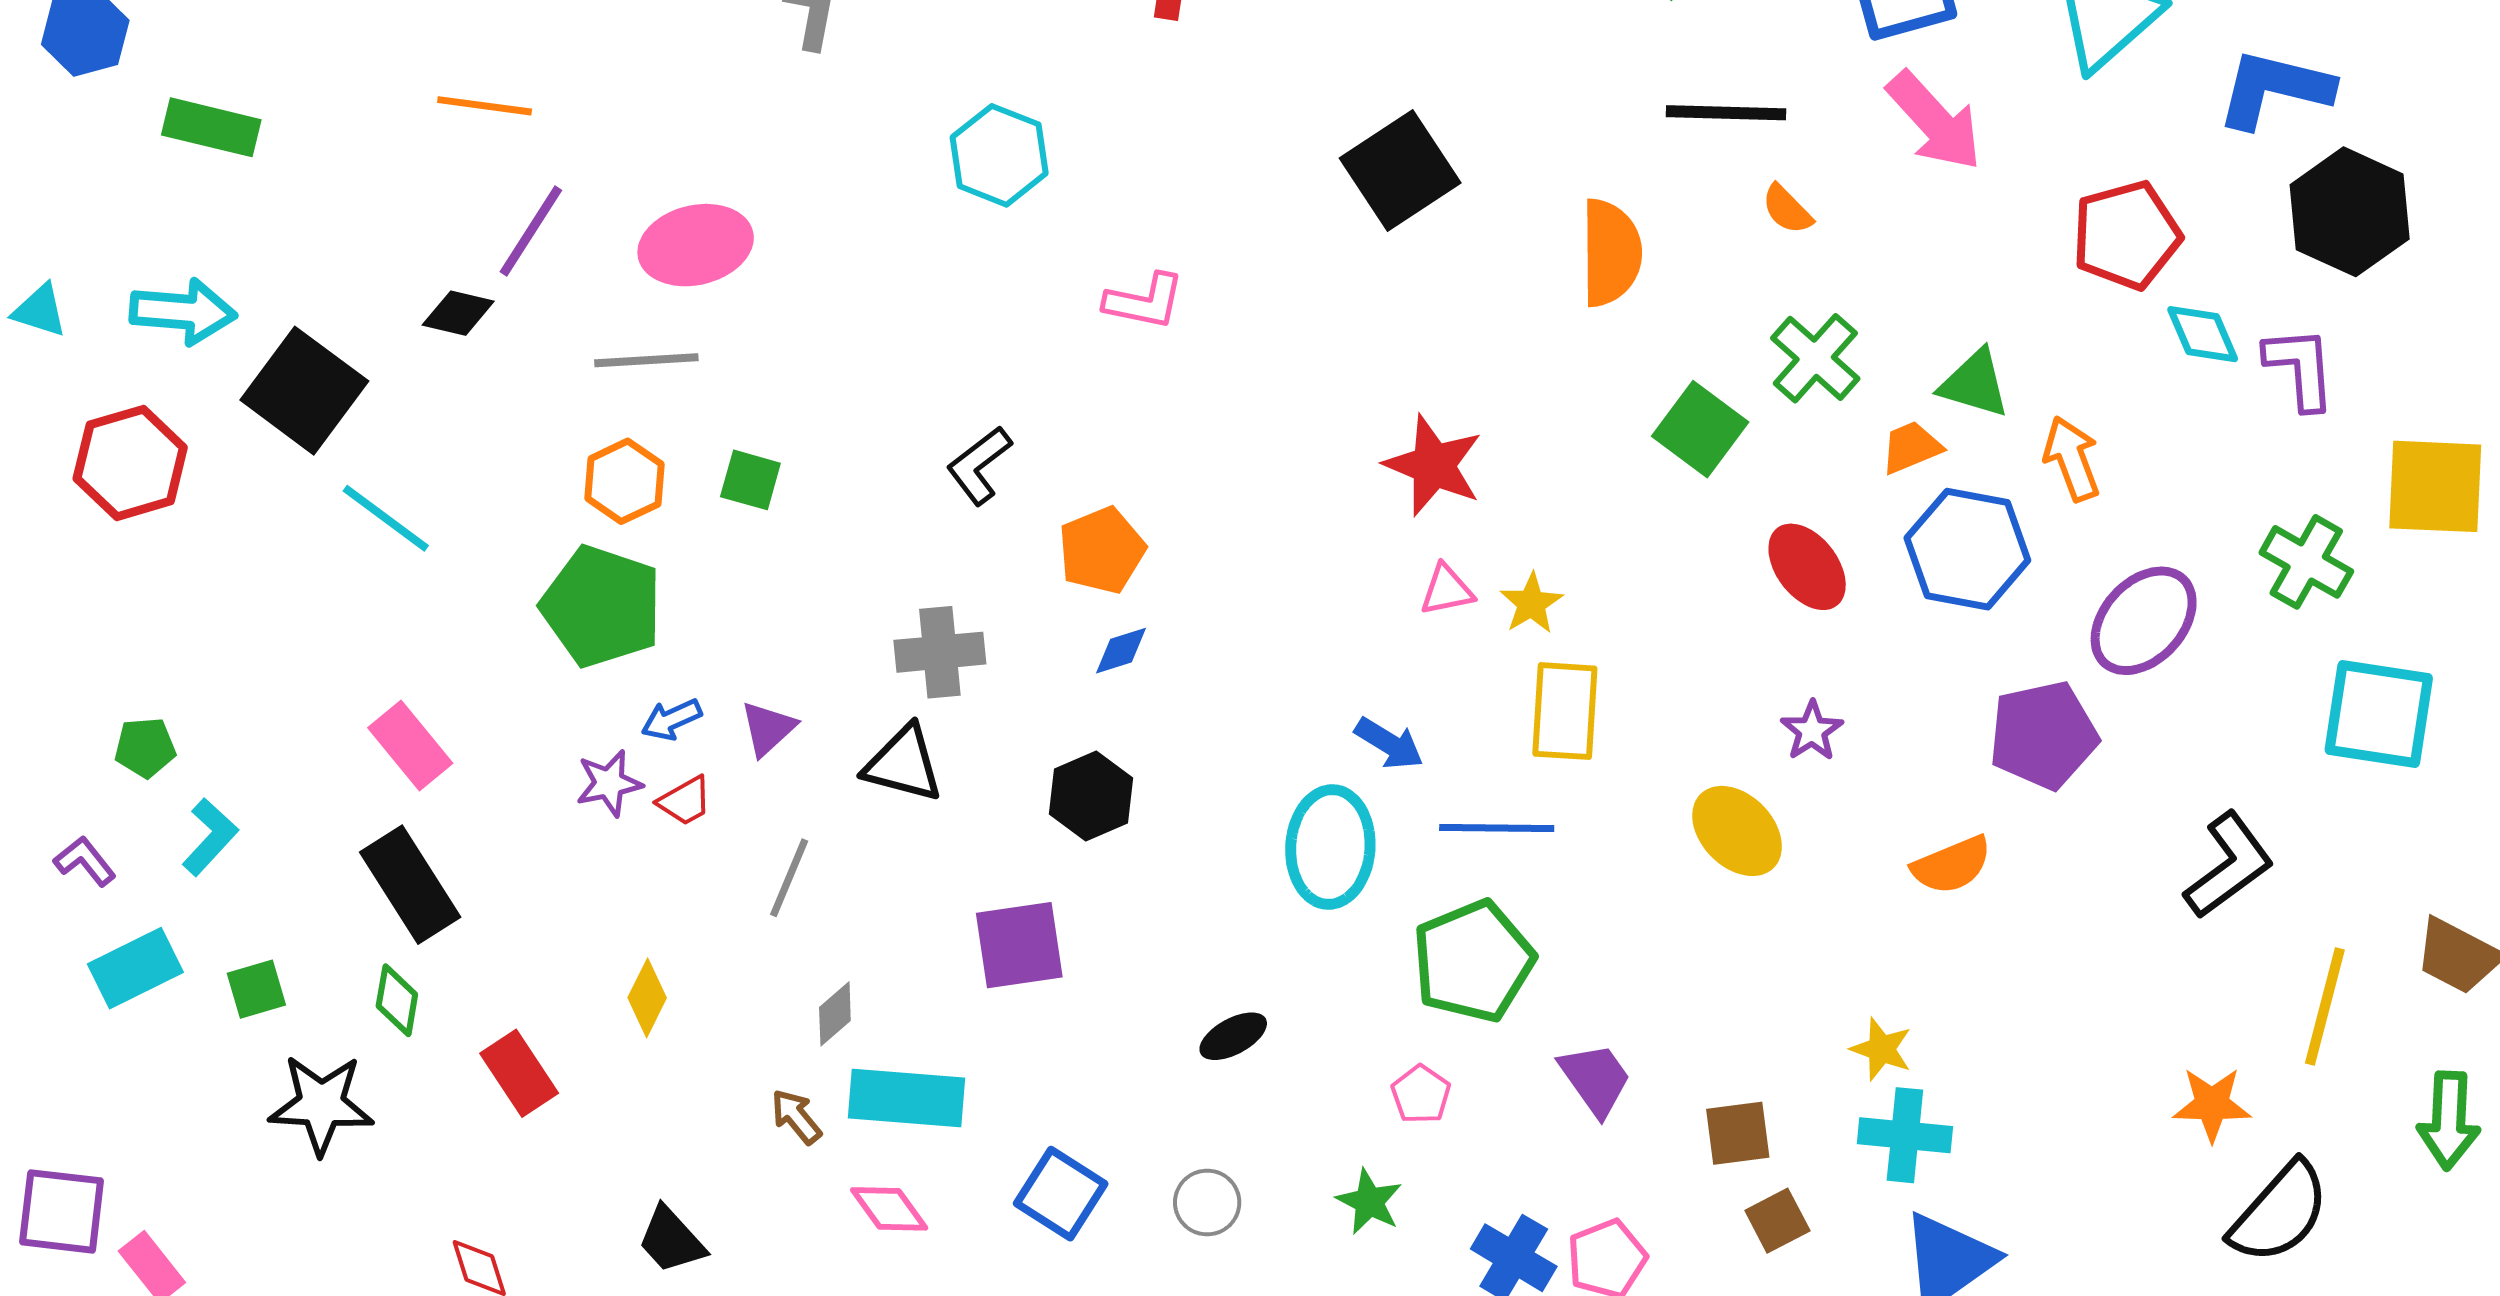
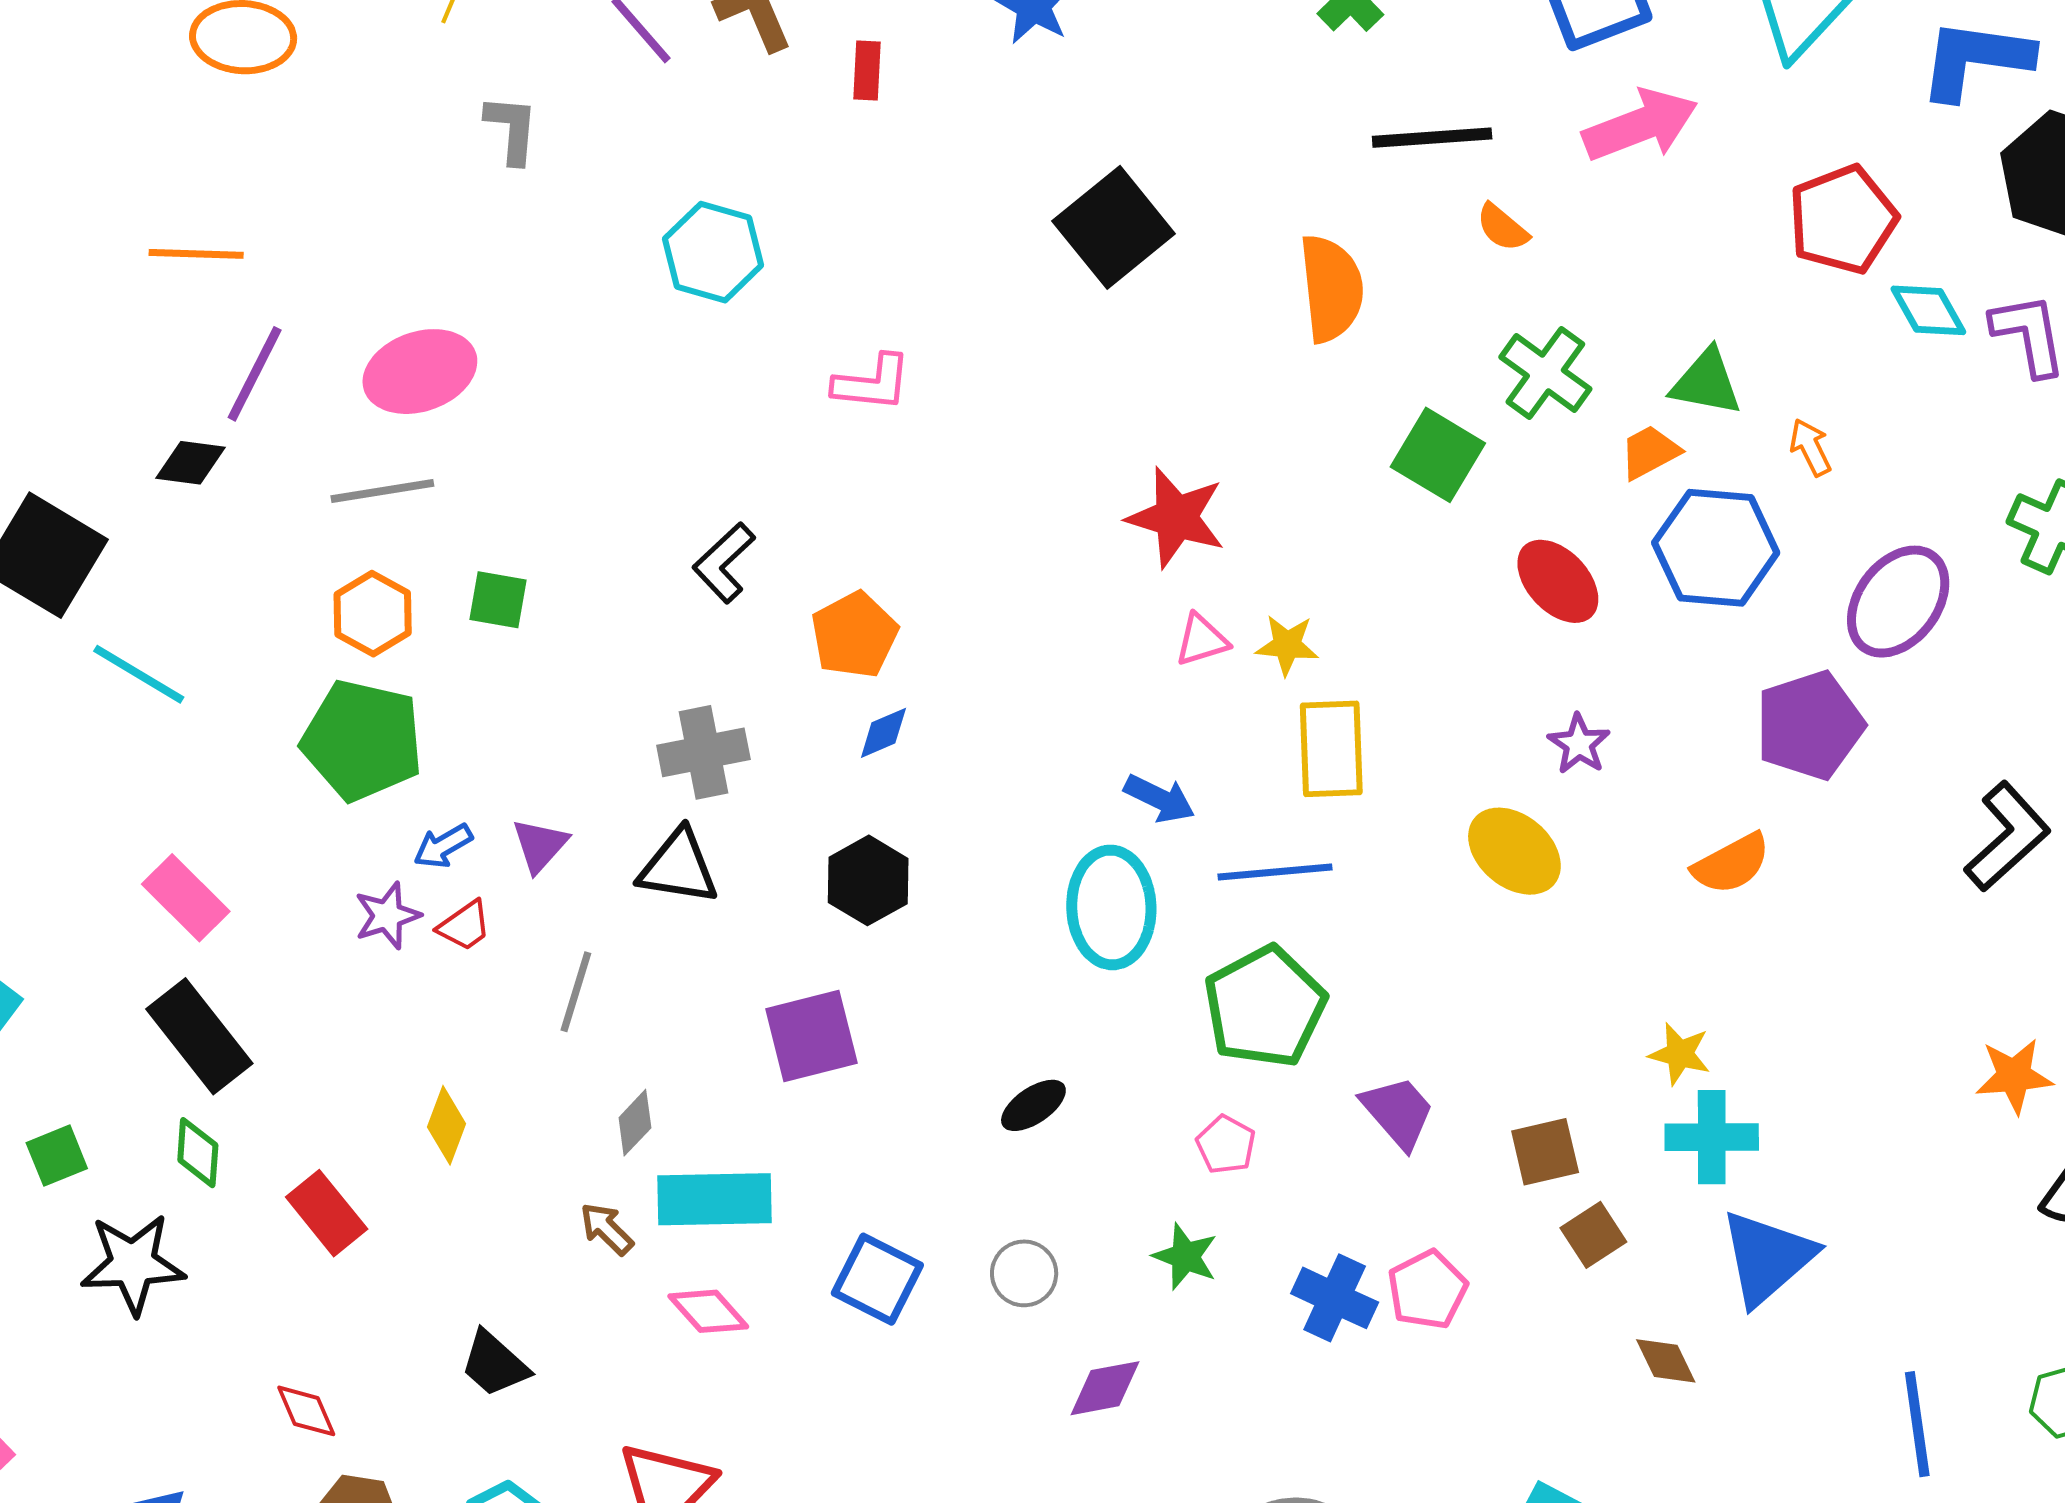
pink arrow: (1934, 121) -> (1640, 125), turned -63
orange arrow: (2072, 459) -> (1810, 447), size x0.7
yellow star: (1531, 603) -> (1287, 645), turned -30

